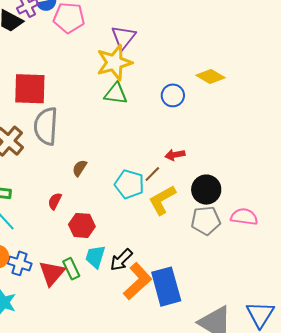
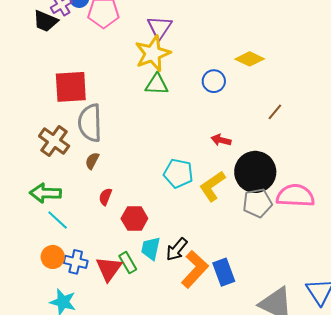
red arrow: (175, 155) -> (221, 140), turned 30
brown semicircle: (80, 168) -> (92, 161), moved
brown line: (152, 174) -> (275, 112), moved
black circle: (206, 190) -> (255, 172), size x1.4
pink semicircle: (244, 217) -> (295, 196), size x1.4
blue rectangle: (166, 287) -> (224, 272), size x0.7

